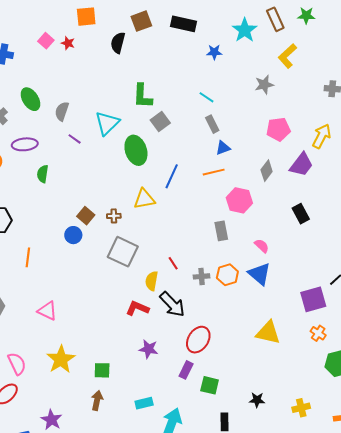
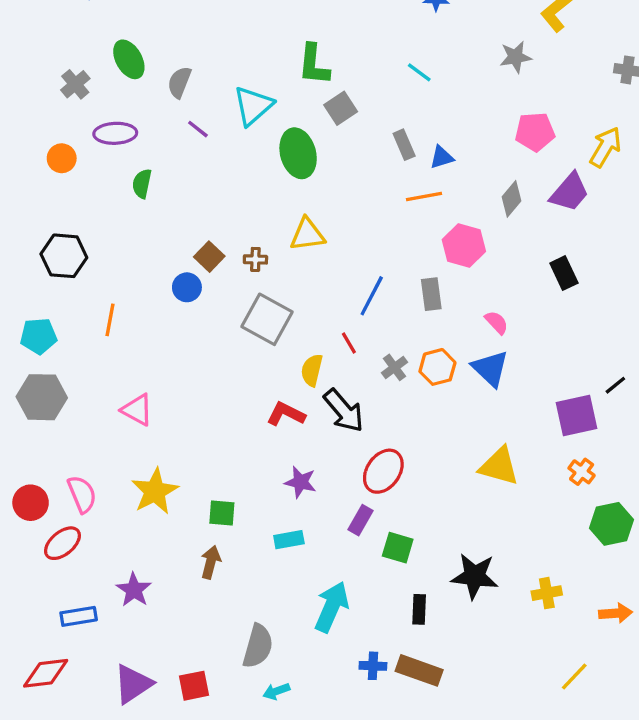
gray rectangle: (212, 124) -> (404, 145), moved
blue line: (172, 176) -> (372, 296), moved
gray cross: (202, 276) -> (394, 367), turned -35
black star: (257, 400) -> (475, 576), size x1.8
cyan rectangle: (144, 403) -> (289, 540), moved

